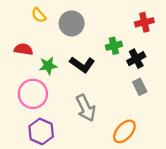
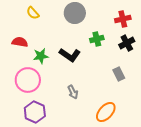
gray circle: (72, 23) -> (75, 13), moved
black cross: (136, 59) -> (127, 43), moved
gray arrow: (86, 108) -> (73, 92), size x0.6

